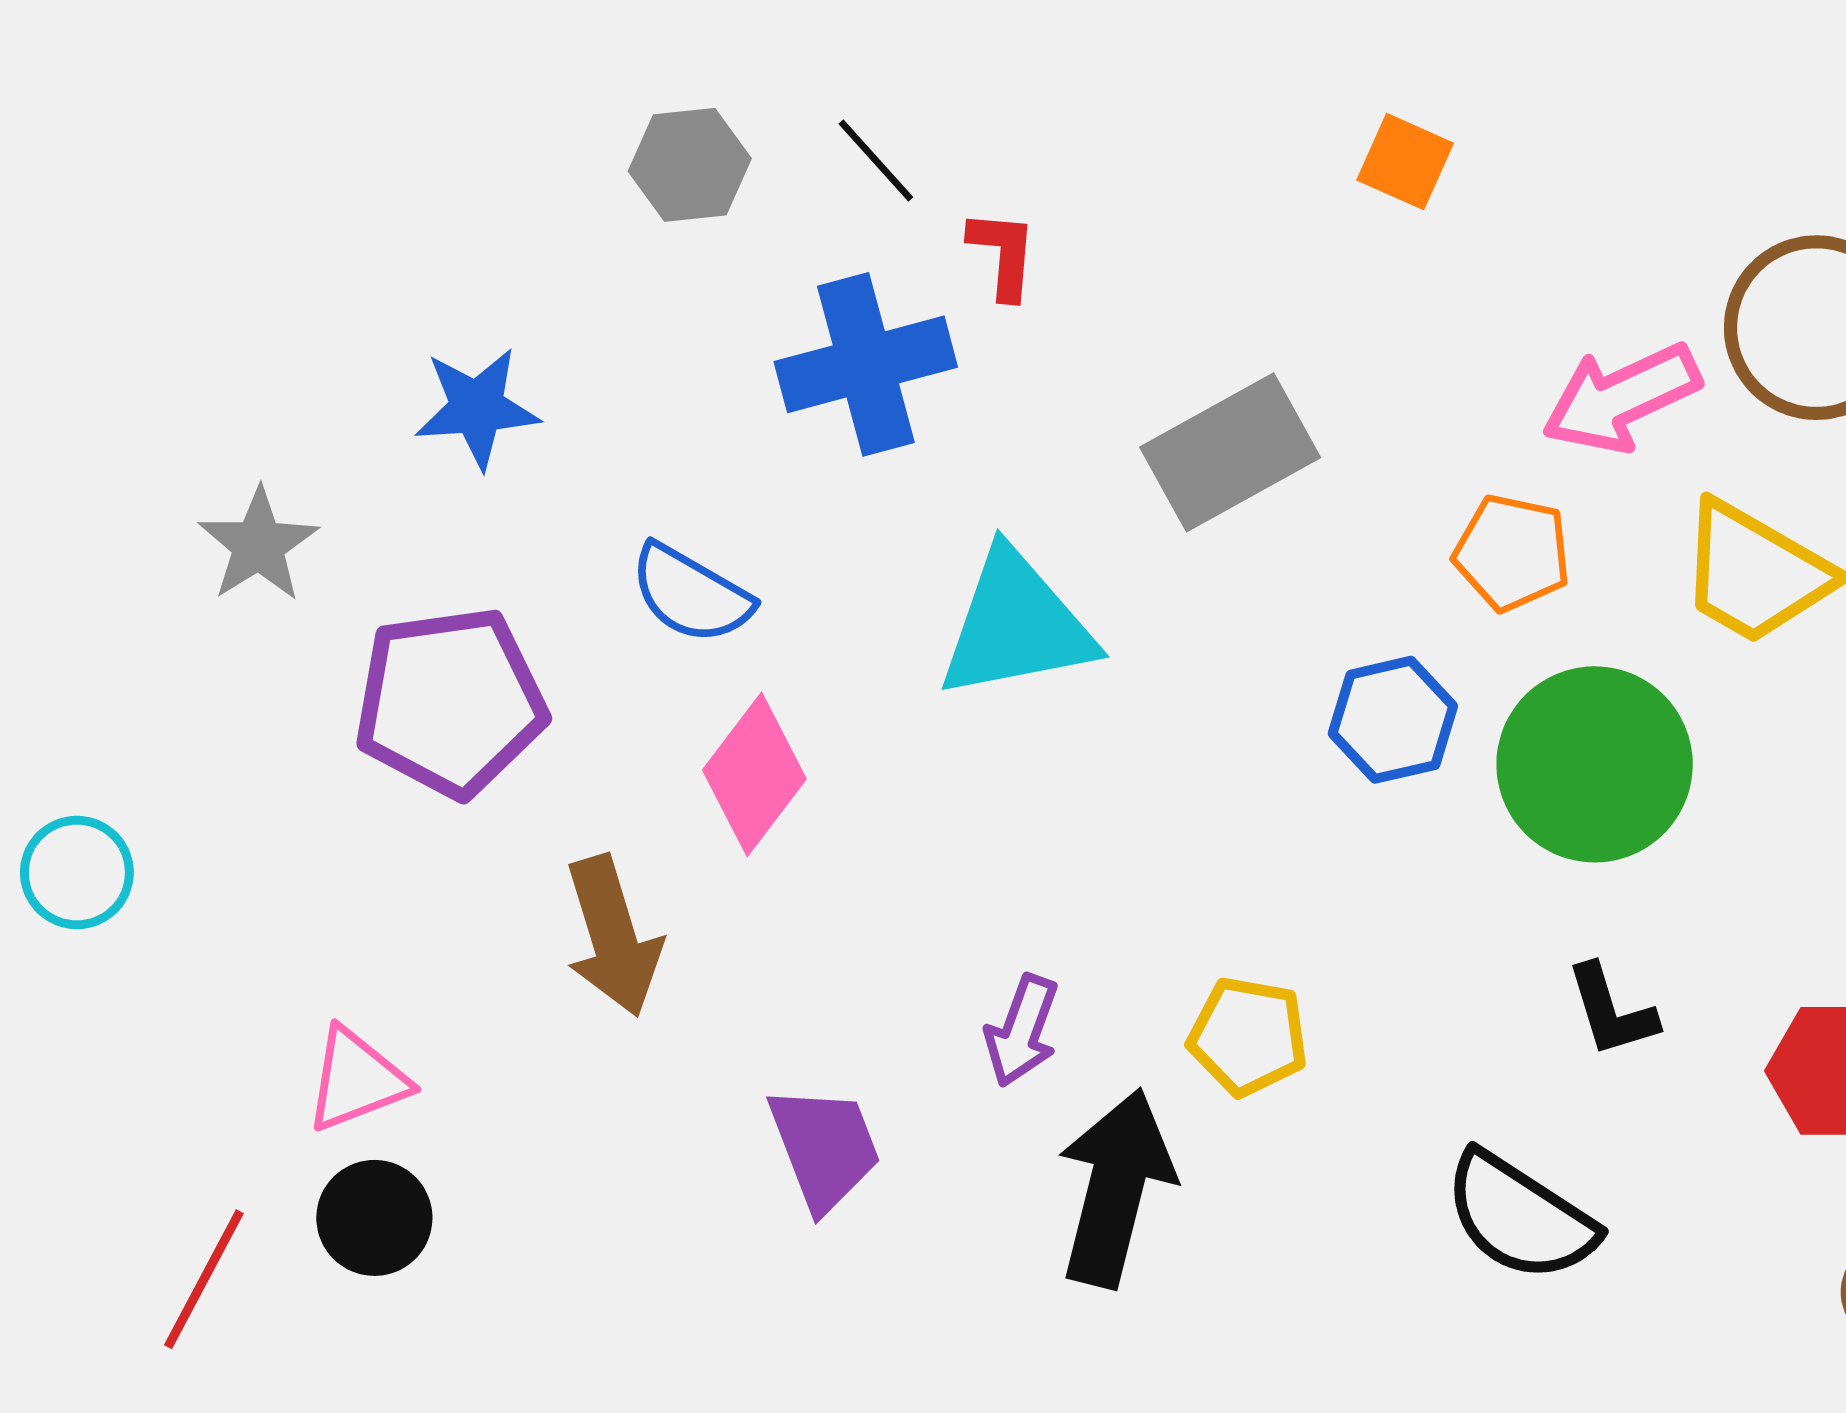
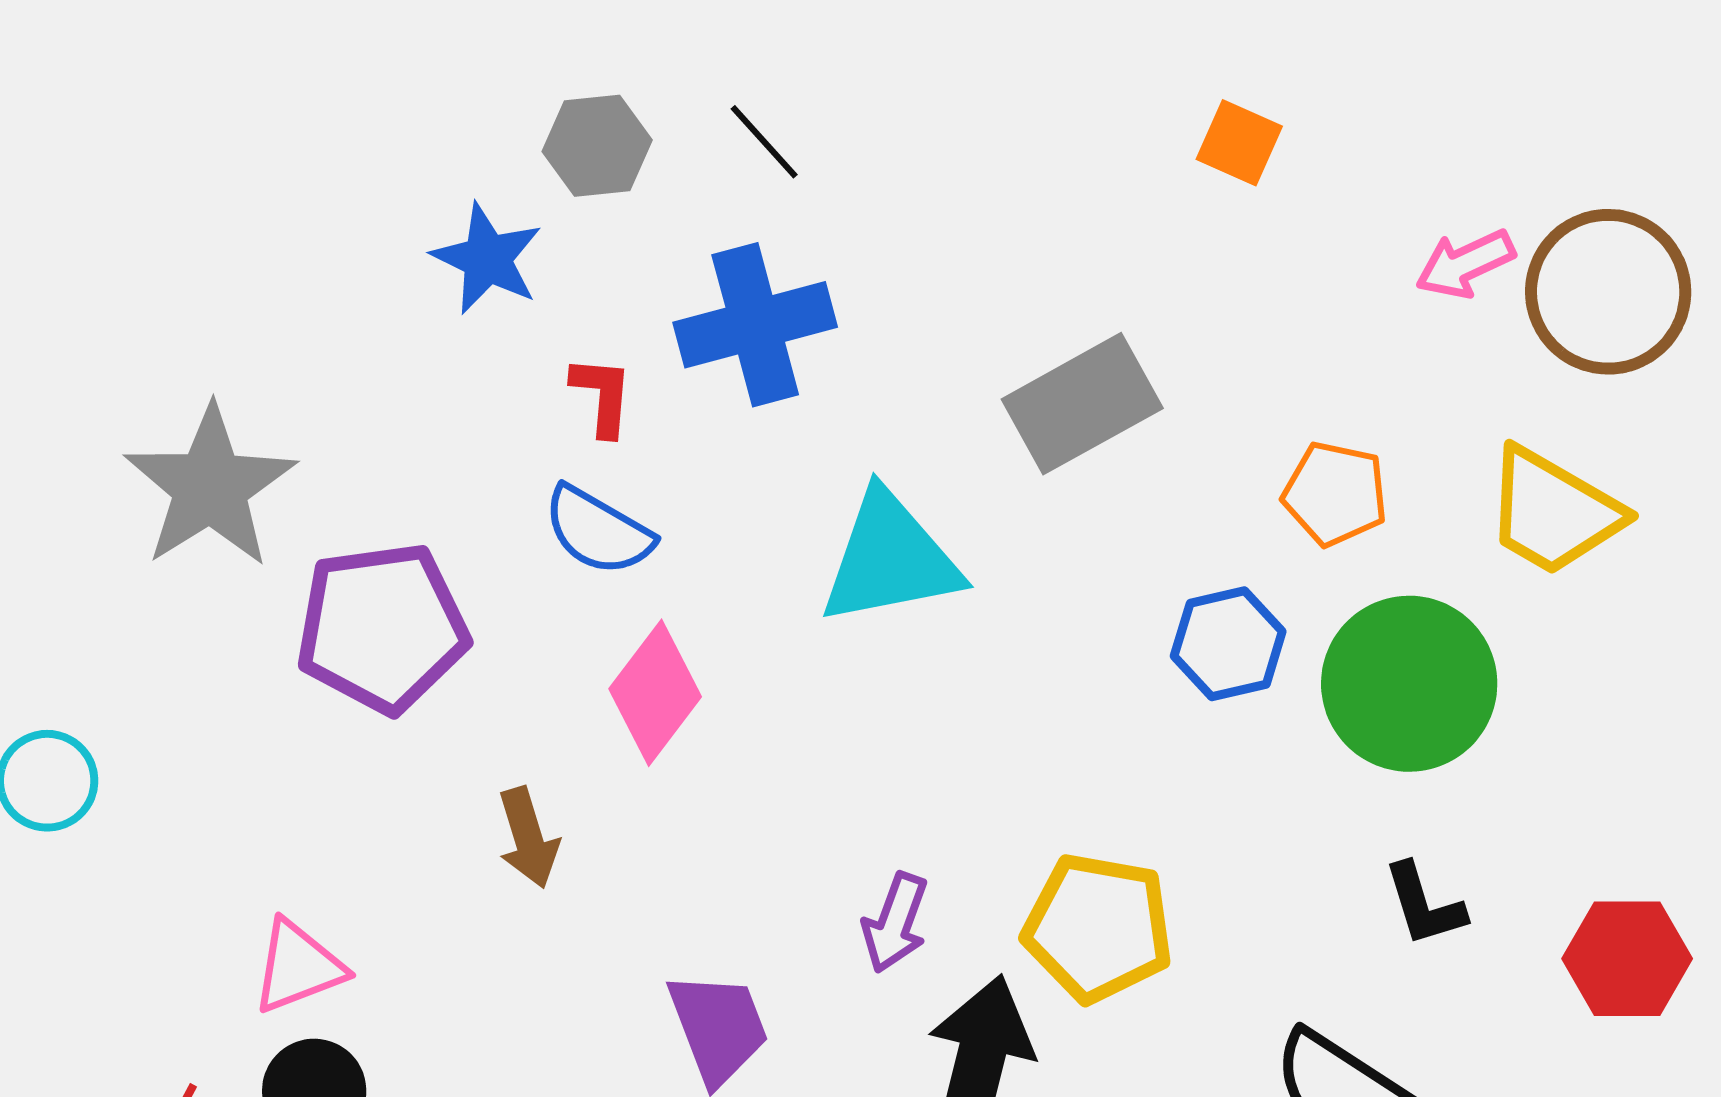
red L-shape: (1003, 254) -> (602, 396), moved
pink arrow: (1621, 398) -> (1465, 264), moved, size x0.7
blue star: (477, 408) -> (487, 259), moved, turned 30
gray star: (259, 545) -> (210, 487), size x1.6
brown arrow: (613, 936) -> (528, 838), size x0.7
yellow pentagon: (1248, 1036) -> (1098, 928), size x1.4

